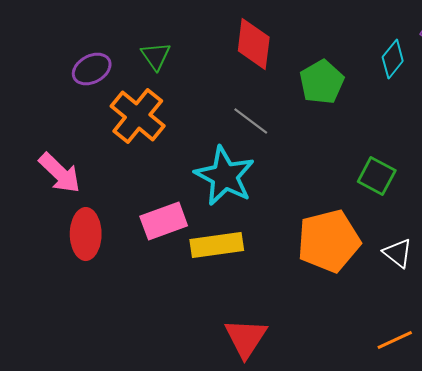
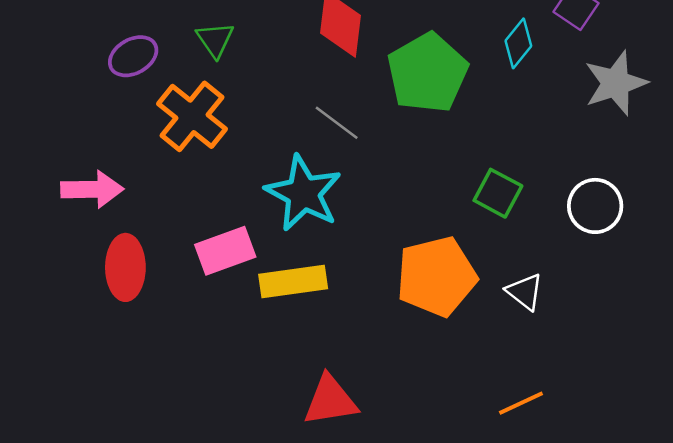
green pentagon: (322, 82) -> (427, 73), size x1.4
pink arrow: (60, 173) -> (92, 189), turned -45
red triangle: (246, 338) -> (330, 401), turned 48

